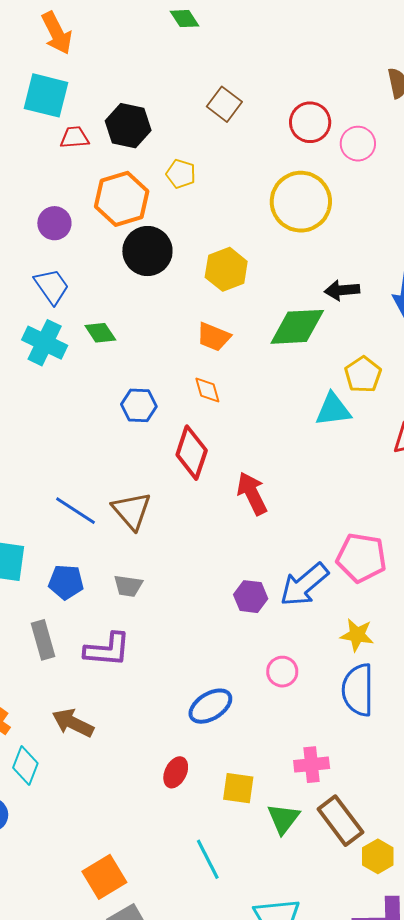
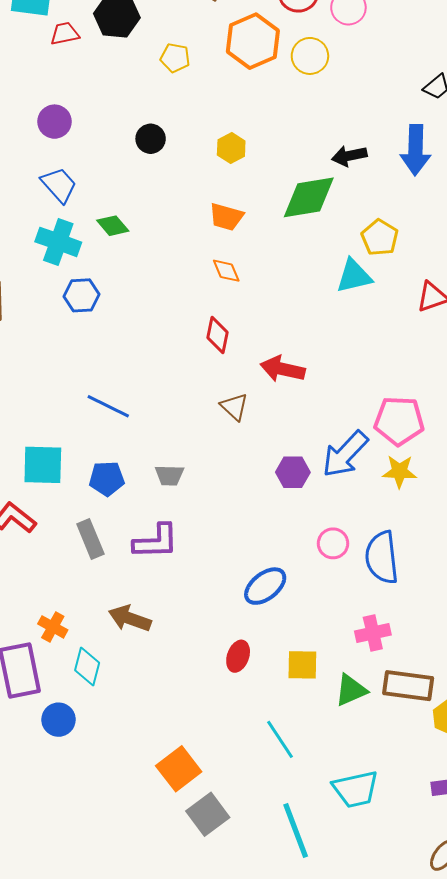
orange hexagon: (122, 199) -> (253, 41), moved
yellow circle: (301, 202) -> (310, 56), moved, size x0.6
black circle: (147, 251) -> (151, 139), size x0.6
yellow hexagon: (226, 269) -> (231, 148), size x0.7
blue hexagon: (139, 405) -> (81, 295), moved
red diamond: (192, 453) -> (218, 335), size x0.7
red arrow: (252, 494) -> (283, 369), turned -45
brown triangle: (132, 511) -> (234, 407), moved, size x0.7
yellow star: (357, 635) -> (400, 471), moved
blue semicircle: (358, 690) -> (382, 557), moved
green triangle: (283, 819) -> (351, 690), turned 36
brown rectangle: (340, 821) -> (408, 686), turned -39

